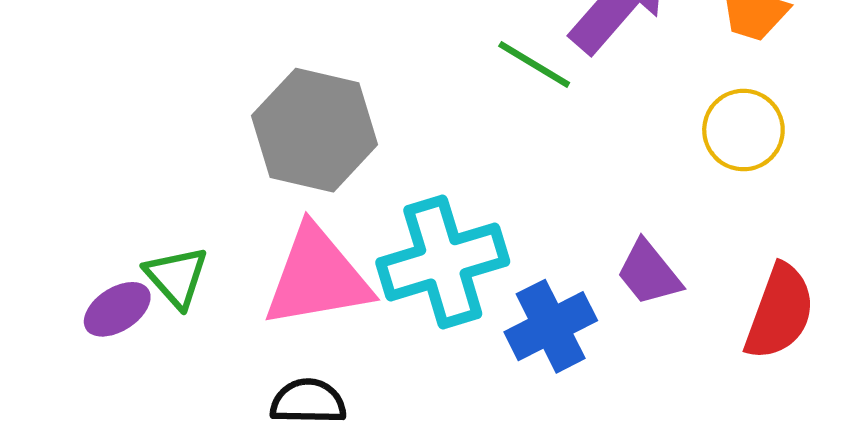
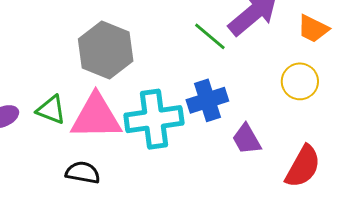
green triangle: (176, 277) -> (51, 110), moved, turned -36
blue cross: (551, 326) -> (207, 100), moved

